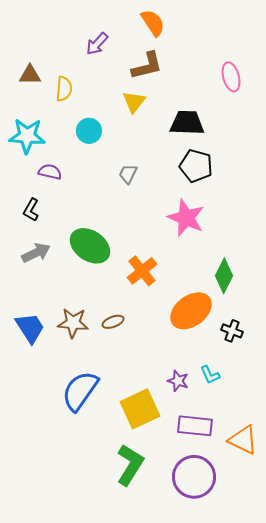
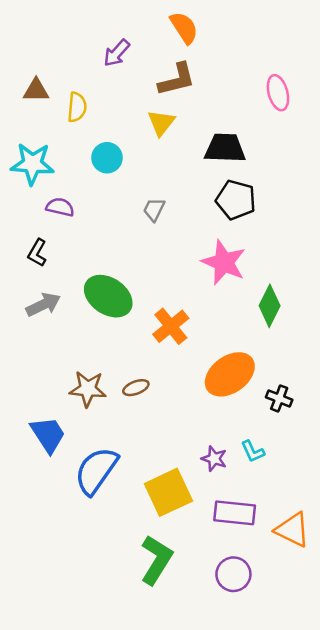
green diamond: (224, 276) -> (270, 306), moved
blue trapezoid: (30, 328) -> (48, 435), moved
purple circle: (194, 477) -> (233, 574), size x0.7

